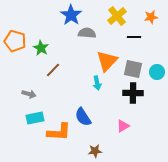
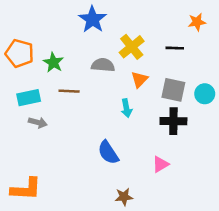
yellow cross: (117, 16) -> (132, 47), moved
gray semicircle: (87, 33) -> (103, 65), moved
orange triangle: (107, 61) -> (140, 79), size x0.6
brown line: (53, 70) -> (69, 91), turned 49
cyan rectangle: (35, 118) -> (29, 98), moved
orange L-shape: (59, 132) -> (26, 189), moved

